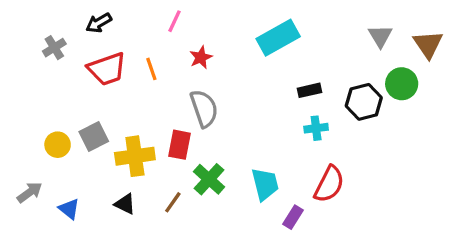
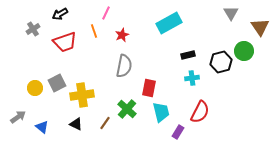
gray triangle: (380, 36) -> (231, 13), moved
orange line: (151, 69) -> (94, 31), moved
gray semicircle: (204, 108) -> (124, 66), turned 30
red rectangle: (179, 145) -> (149, 88), moved

